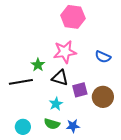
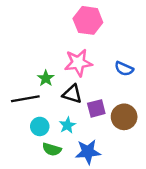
green semicircle: (52, 124) -> (52, 149), moved
blue star: (73, 126) -> (88, 152), size x1.5
cyan circle: (23, 127) -> (40, 126), moved

